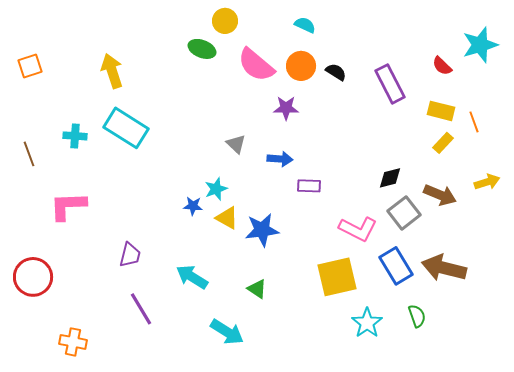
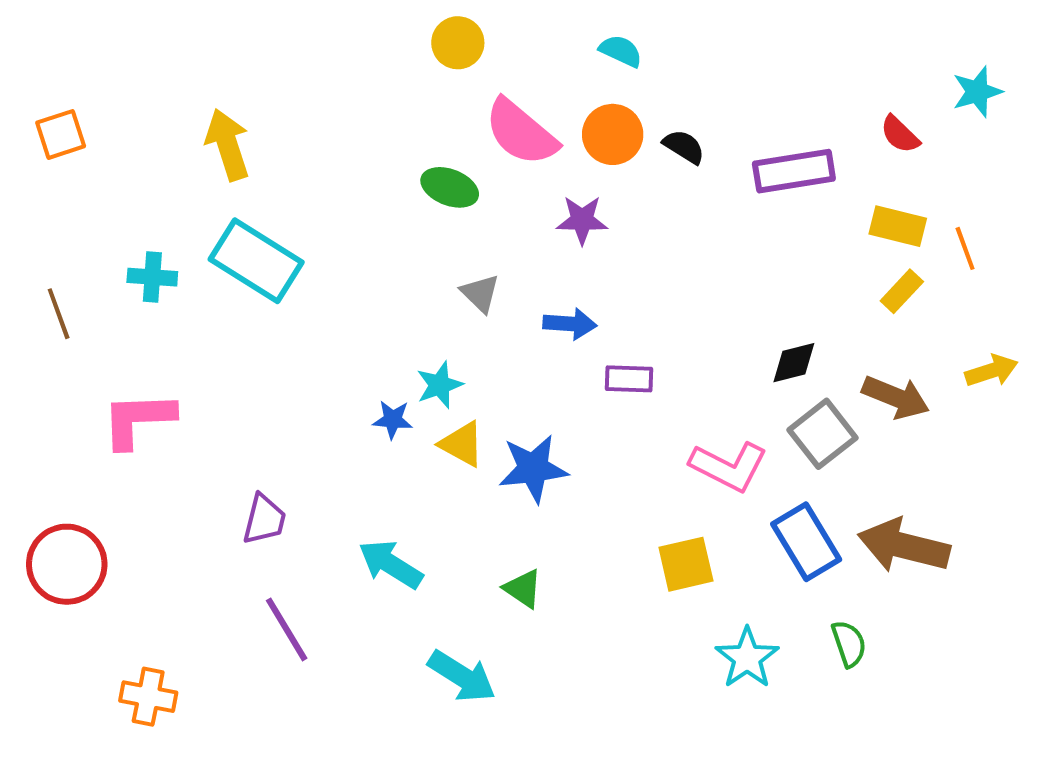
cyan star: (480, 45) -> (977, 92), size x0.7
green ellipse: (202, 49) -> (450, 187), moved
purple rectangle: (390, 84) -> (794, 171), turned -72
yellow square: (337, 277) -> (686, 564), size x0.7

